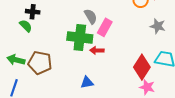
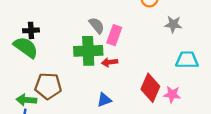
green semicircle: (26, 26) -> (26, 47), size x1.6
green arrow: (16, 60) -> (26, 100), moved
red diamond: (142, 67) -> (150, 88), moved

